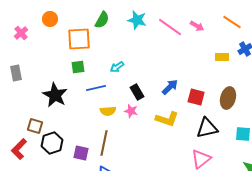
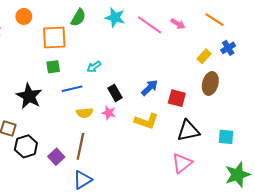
yellow rectangle: (222, 57) -> (204, 56), turned -48
brown ellipse: (228, 98) -> (210, 84), moved
purple square: (81, 153) -> (56, 157), turned 35

